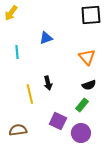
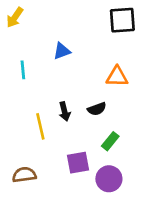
orange triangle: (87, 57) -> (117, 77), turned -48
black semicircle: (89, 85) -> (97, 109), moved
purple square: (58, 121) -> (78, 163), turned -36

